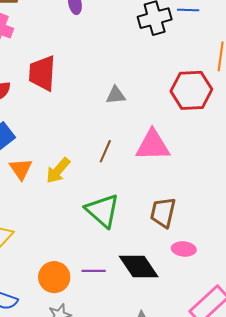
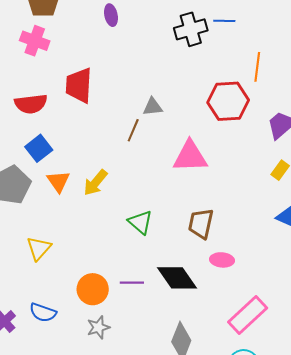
brown line: (105, 151) -> (133, 130), moved
green triangle: (103, 211) -> (140, 222), size x0.7

